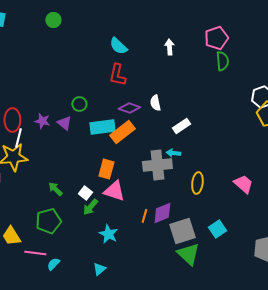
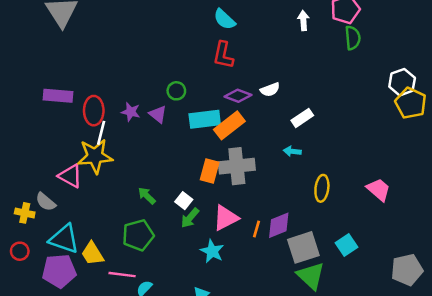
white arrow: (169, 47) -> (303, 21), moved
white semicircle: (155, 103) -> (270, 90), turned -98
gray cross: (157, 165) -> (237, 166), moved
pink triangle: (114, 191) -> (226, 218), moved, turned -45

